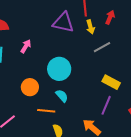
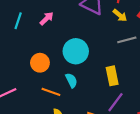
yellow arrow: (90, 27) -> (120, 15), turned -48
yellow rectangle: (111, 82) -> (112, 76), moved, turned 36

